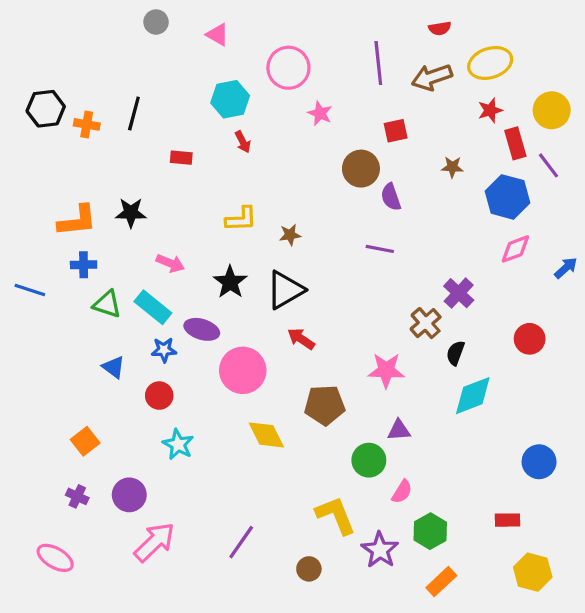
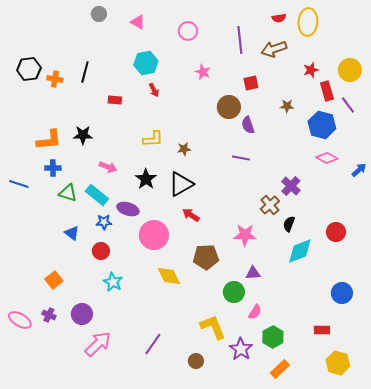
yellow ellipse: (490, 63) -> (308, 22), moved, turned -68
pink circle: (288, 68) -> (188, 31), moved, size x0.7
pink diamond: (515, 249) -> (327, 158), turned 50
red circle: (530, 339) -> (336, 232), moved
pink ellipse: (55, 558) -> (20, 320), moved

